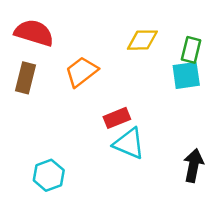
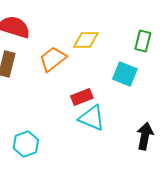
yellow diamond: (142, 40) -> (86, 40), moved
cyan square: (186, 75) -> (125, 74), moved, turned 30

